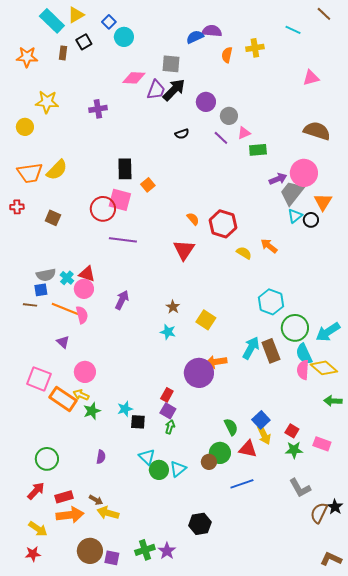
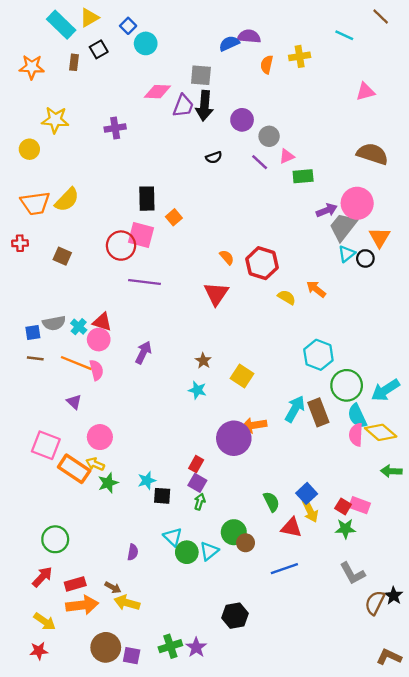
black arrow: (174, 90) -> (204, 106), turned 140
blue square: (41, 290) -> (33, 332), moved
pink rectangle: (322, 444) -> (360, 505), moved
green circle: (220, 453) -> (234, 532), moved
purple semicircle: (101, 457) -> (133, 552), moved

